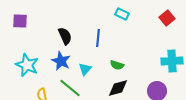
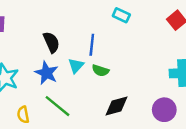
green semicircle: (117, 65) -> (100, 70), moved
cyan triangle: (85, 69) -> (76, 66), moved

